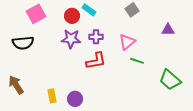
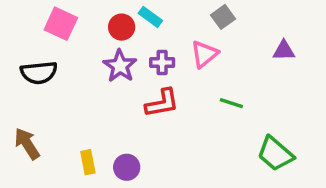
pink square: (36, 14) -> (61, 24), turned -36
purple star: (71, 39) -> (120, 66), turned 30
pink triangle: (127, 42) -> (204, 54), moved
green trapezoid: (170, 80) -> (275, 154), moved

